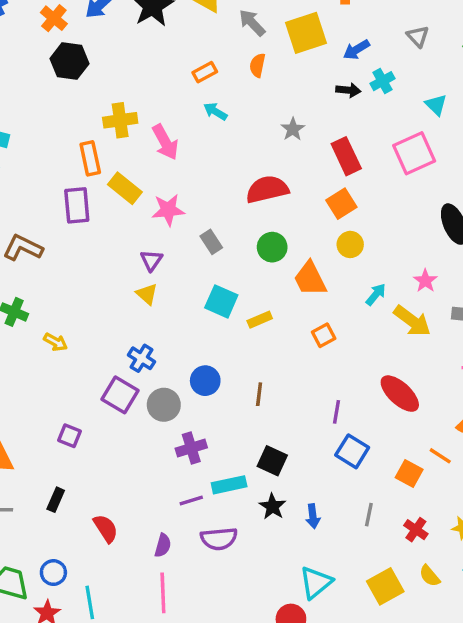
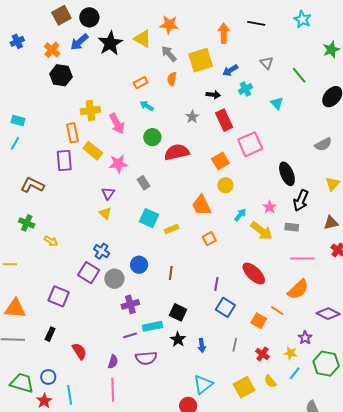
black arrow: (348, 90) -> (213, 95), moved
pink square: (414, 153) -> (250, 144), moved
red rectangle: (346, 156) -> (224, 120), moved
green circle: (272, 247) -> (152, 137), moved
purple square: (70, 436) -> (59, 296), size x1.5

